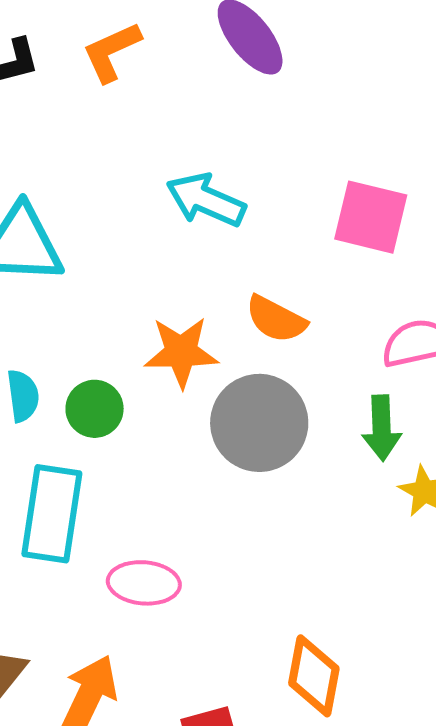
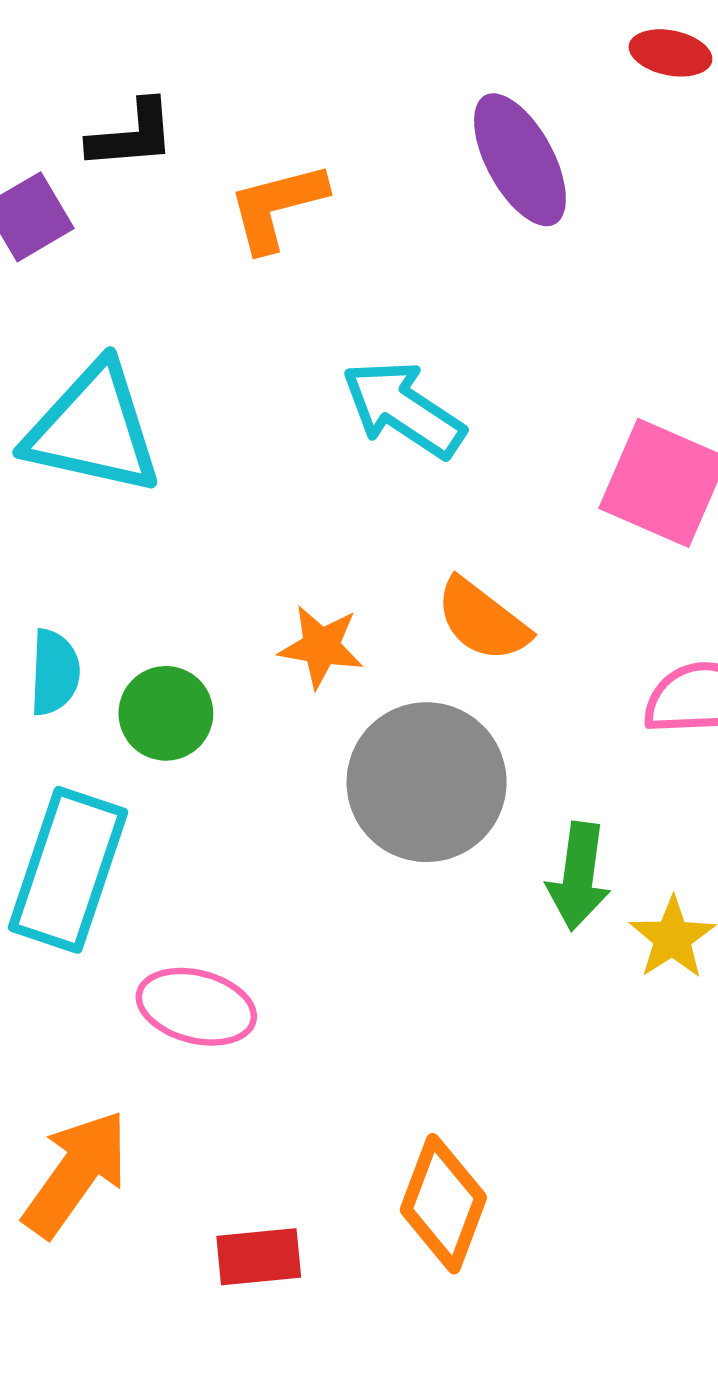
orange L-shape: (112, 52) -> (277, 207), moved
orange star: (181, 352) -> (321, 647), size x0.7
green arrow: (382, 428) -> (579, 876), moved

